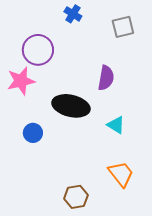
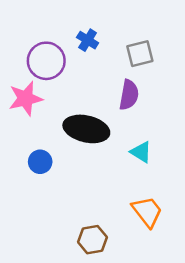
blue cross: (73, 14) -> (88, 40), moved
gray square: (123, 27) -> (140, 54), moved

